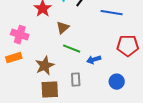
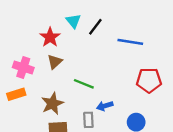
brown triangle: (63, 28) -> (55, 62), moved
blue arrow: (94, 60) -> (105, 106), moved

